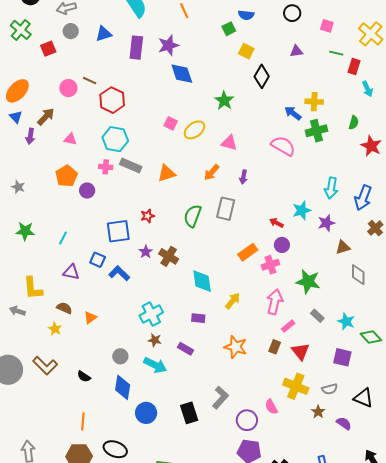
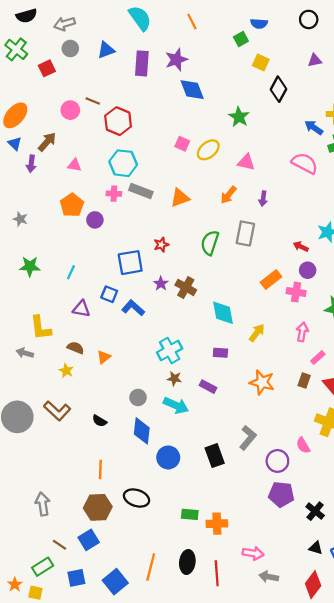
pink cross: (270, 265) -> (296, 292), turned 30
pink arrow: (275, 302) -> (302, 332), size x0.7

